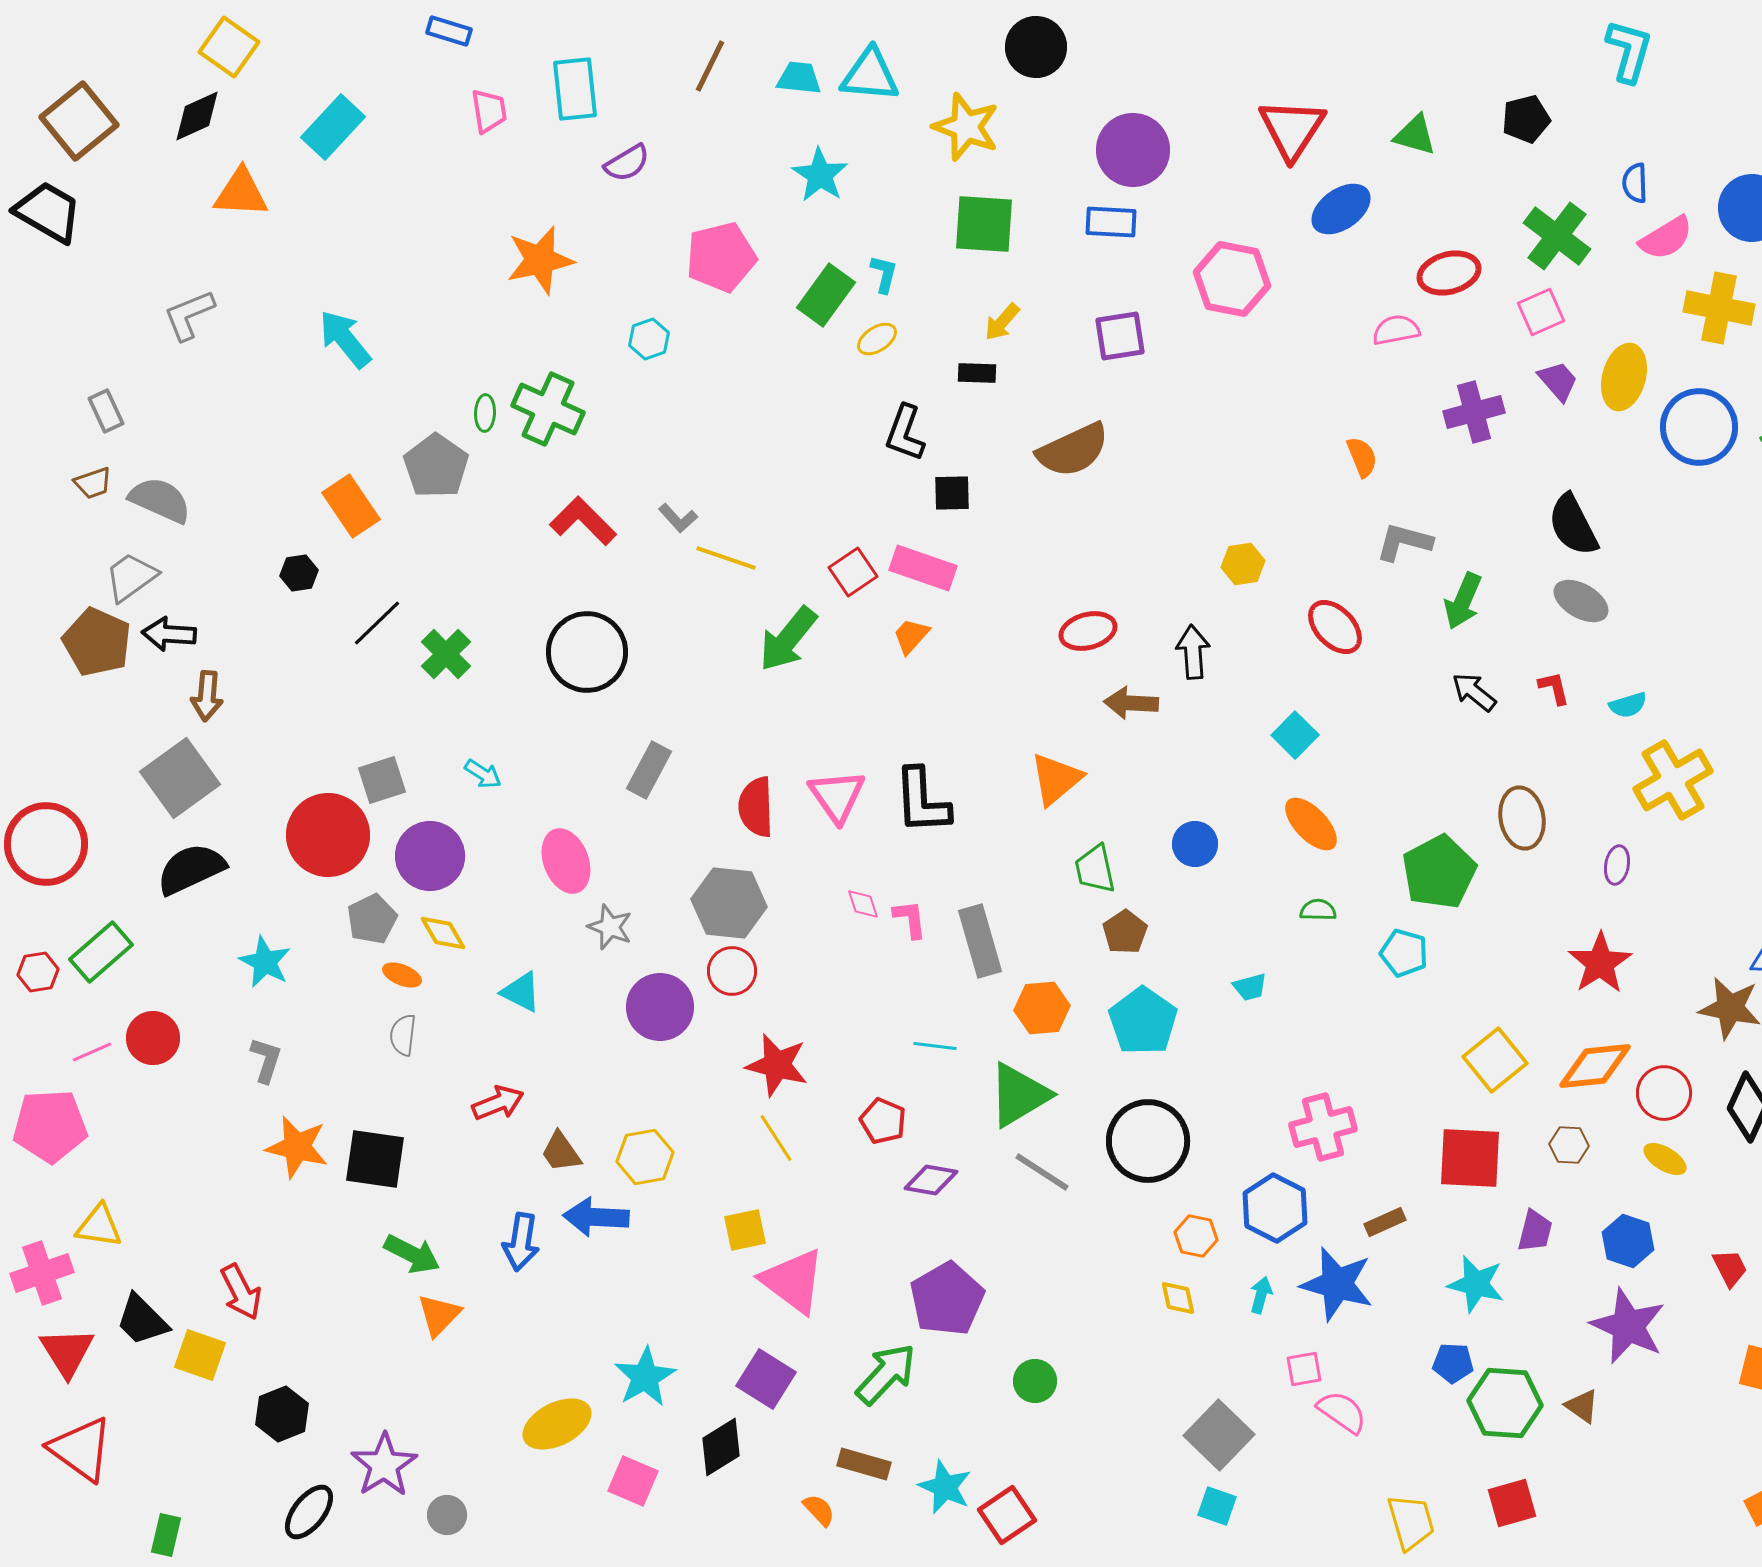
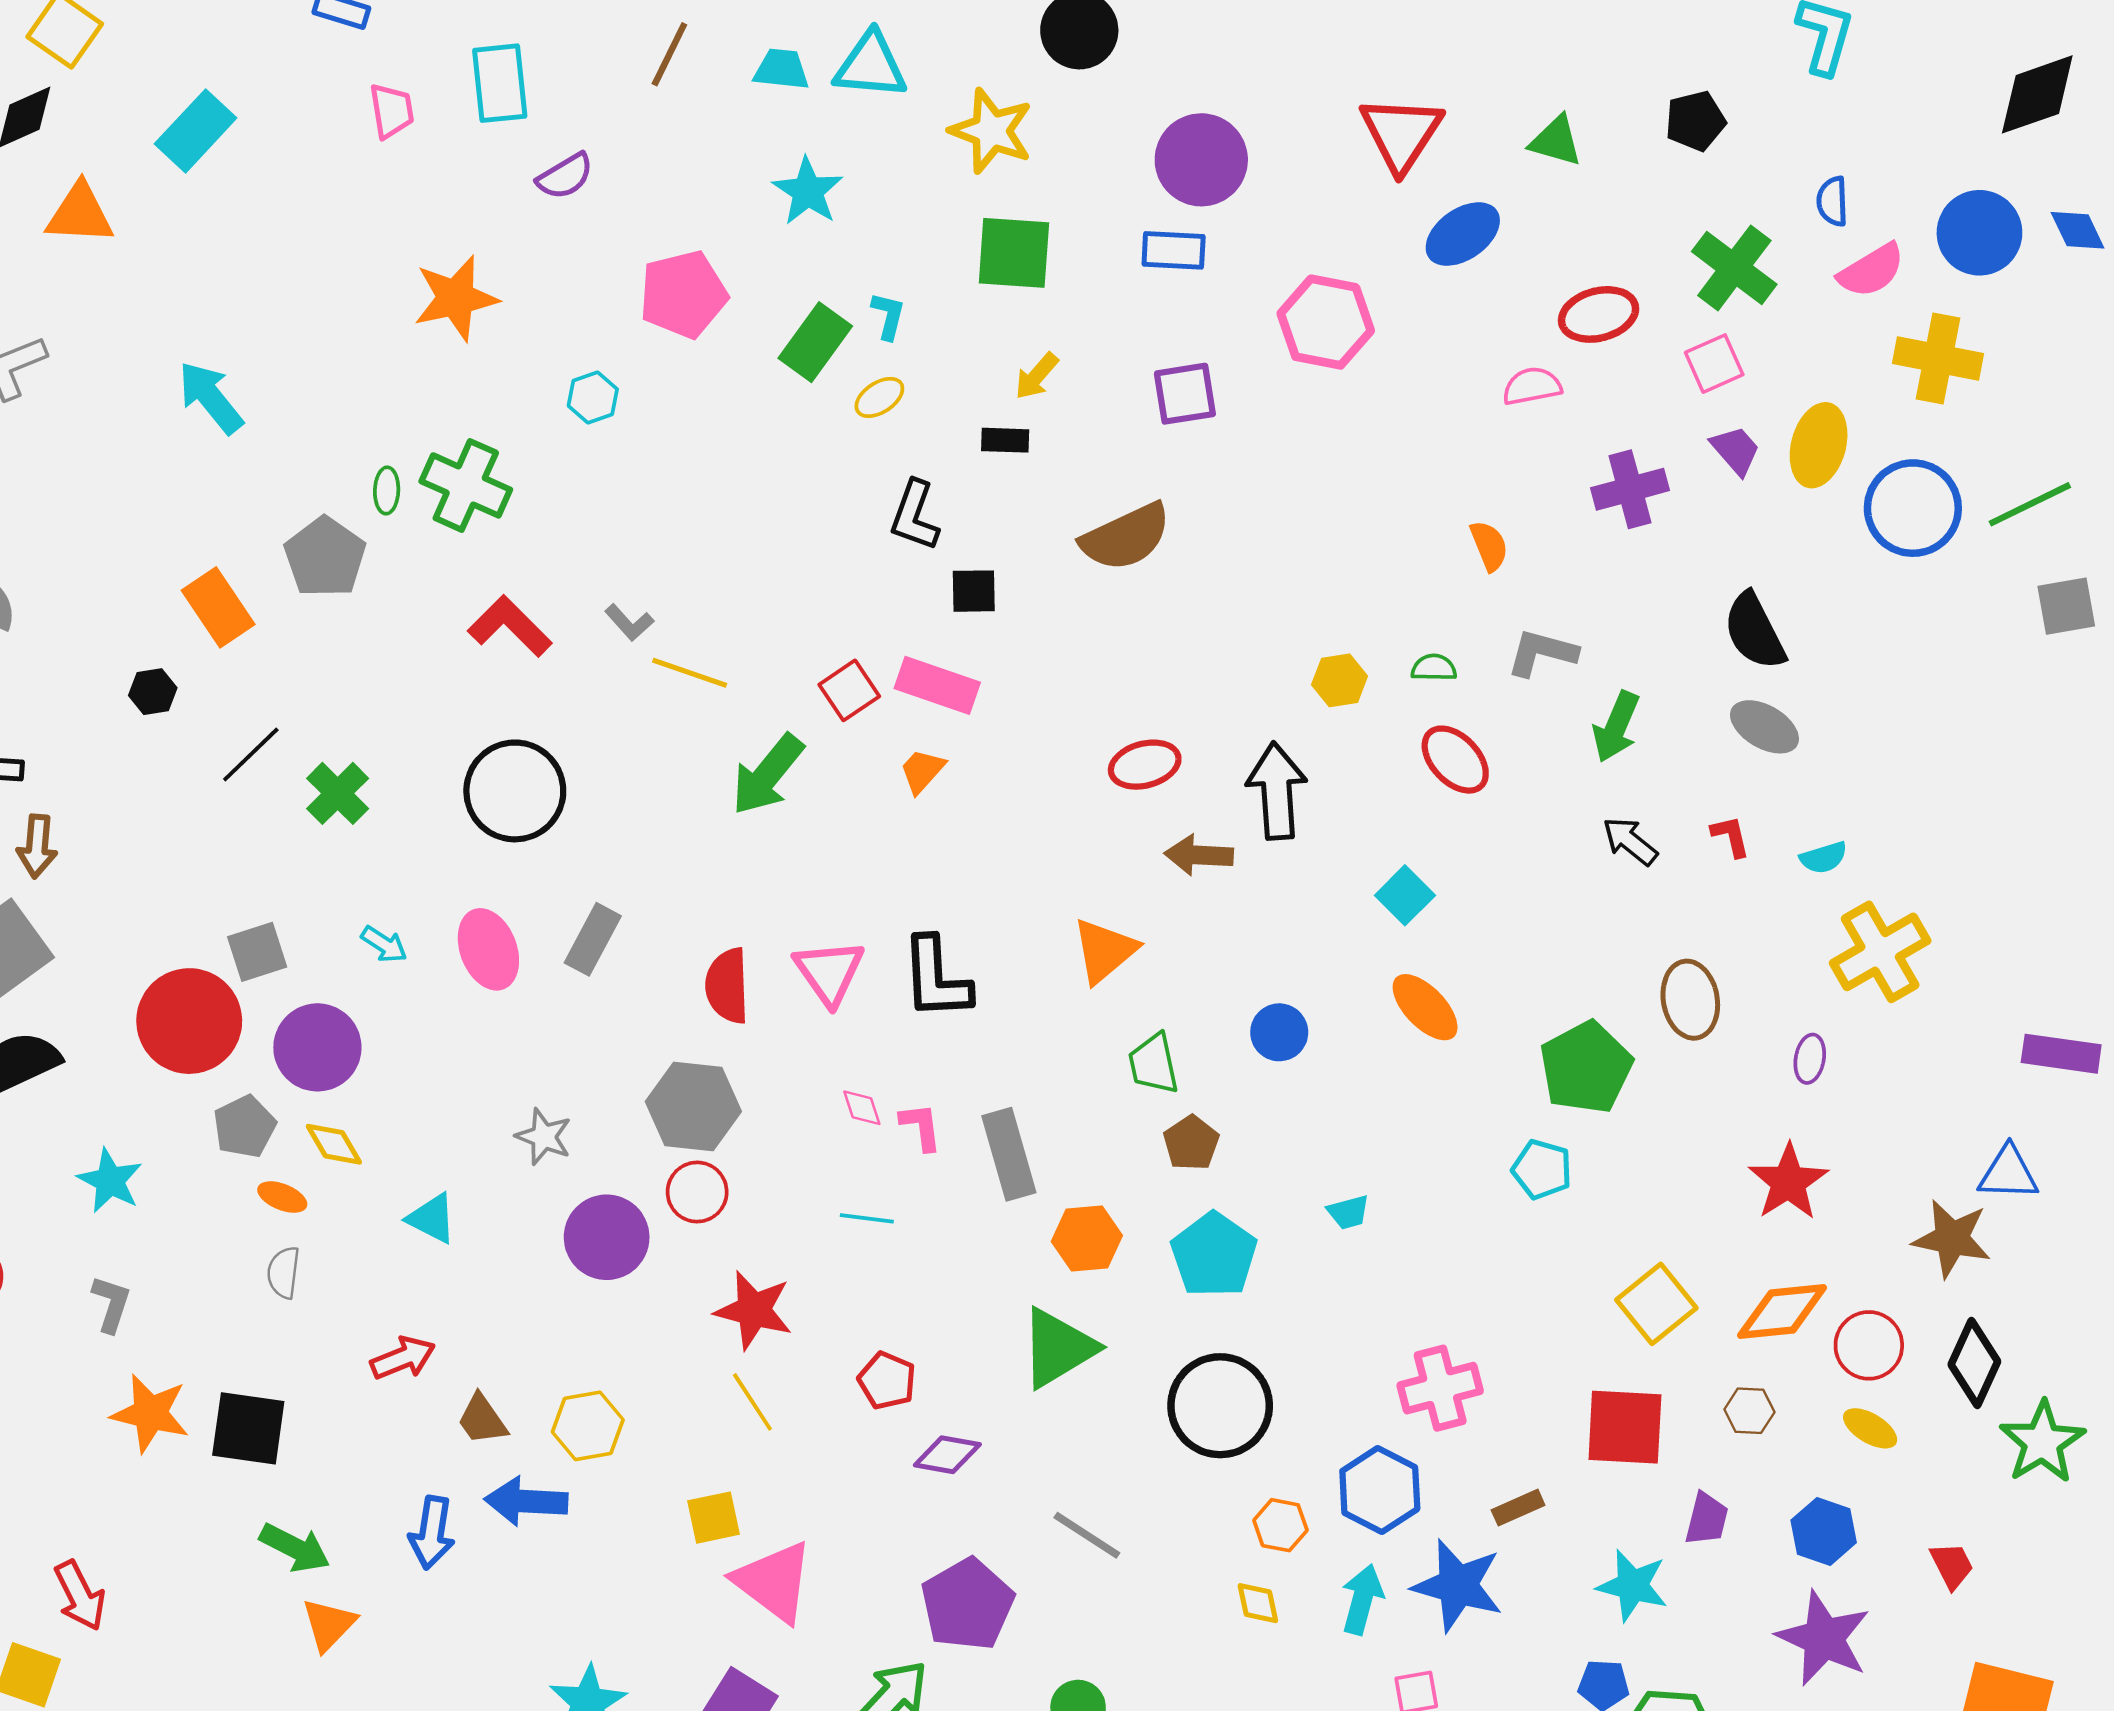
black arrow: (1193, 652) -> (1277, 791), size x1.4
pink ellipse: (566, 861) -> (488, 949), moved
green semicircle: (1318, 910) -> (1434, 668), moved
cyan line: (935, 1046) -> (867, 1218), moved
gray line: (1042, 1172) -> (1087, 1535), moved
cyan arrow: (1261, 1295) -> (1362, 1599), size x1.5

